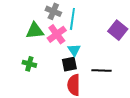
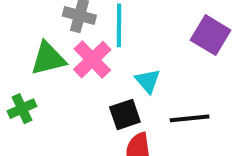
cyan triangle: (74, 50) -> (148, 81), moved
green cross: (29, 64) -> (22, 109), moved, turned -32

